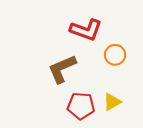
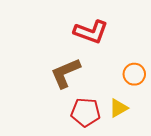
orange circle: (115, 55) -> (134, 74), moved

